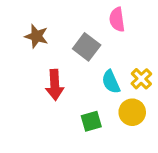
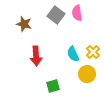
gray square: (87, 47) -> (56, 15), moved
green square: (91, 121) -> (53, 86), moved

